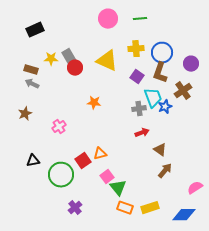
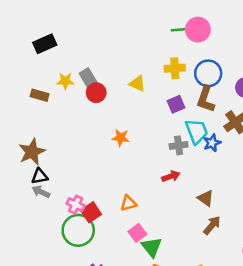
pink circle: (108, 19) -> (198, 30), moved
yellow triangle: (107, 61) -> (137, 84), size x0.6
purple square: (137, 77) -> (176, 104), turned 32
gray arrow: (32, 84) -> (41, 192), moved
brown star: (25, 114) -> (32, 152), size x1.5
pink cross: (59, 127) -> (76, 205), moved, turned -32
red arrow: (142, 133) -> (171, 176), moved
black triangle: (33, 161) -> (40, 176), moved
red square: (83, 161) -> (91, 212), moved

